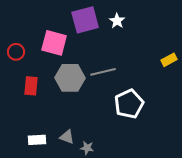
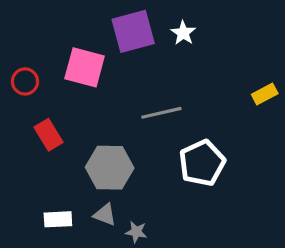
gray hexagon: (70, 78) -> (110, 168), moved
red rectangle: (31, 86) -> (48, 135), turned -36

